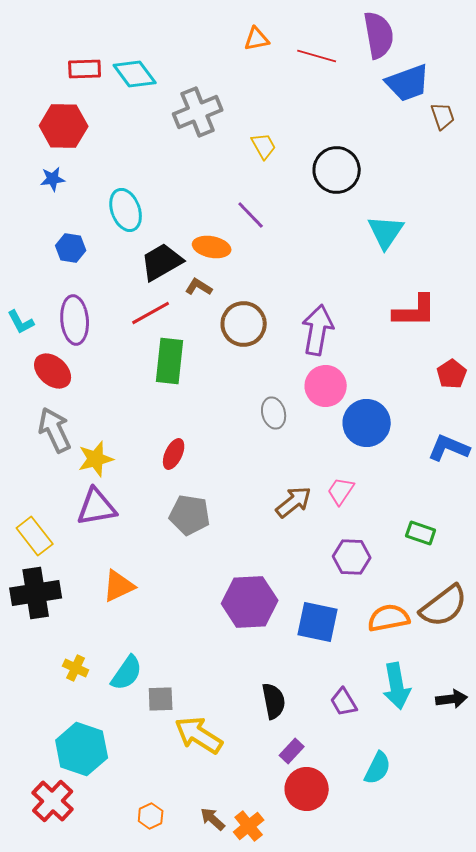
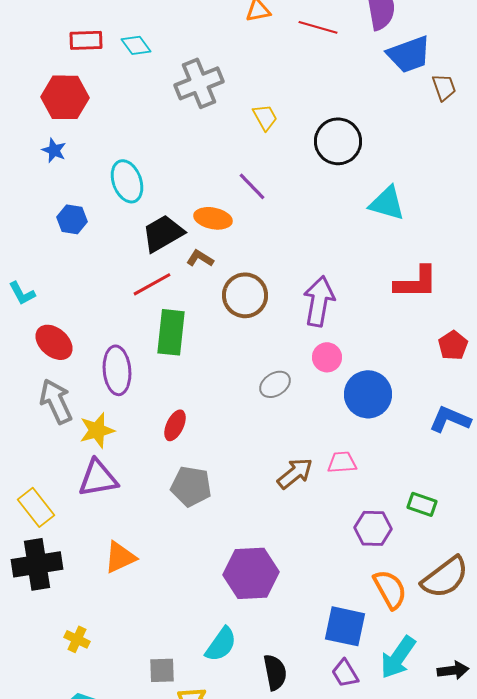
cyan diamond: (135, 74) -> (136, 45), size x0.7
blue star: (53, 179) -> (54, 150), turned 30
cyan triangle: (386, 232) -> (387, 203), turned -48
purple ellipse: (75, 320) -> (117, 370), moved
pink circle: (326, 386) -> (327, 357), size x0.7
gray ellipse: (274, 413) -> (275, 384), turned 72
pink trapezoid: (341, 491) -> (342, 462), turned 52
purple hexagon: (352, 557) -> (373, 528), moved
orange semicircle: (389, 618) -> (390, 589), turned 72
blue square: (318, 622) -> (345, 626), moved
cyan semicircle: (127, 673) -> (221, 644), moved
cyan arrow: (397, 686) -> (398, 657), turned 45

